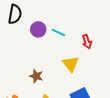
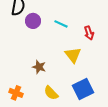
purple circle: (38, 29) -> (33, 21), moved

